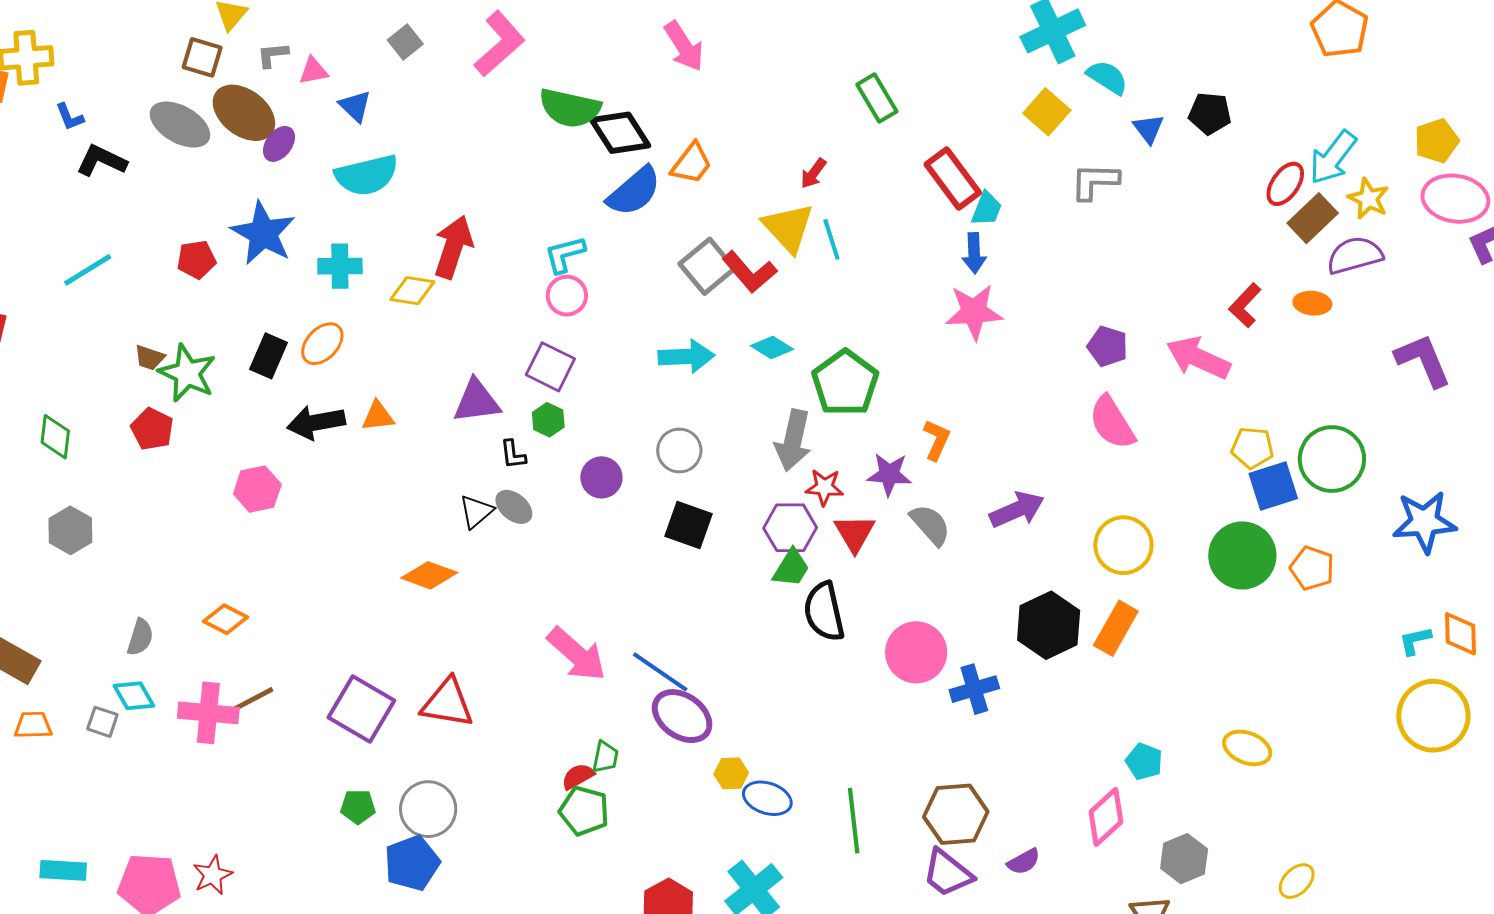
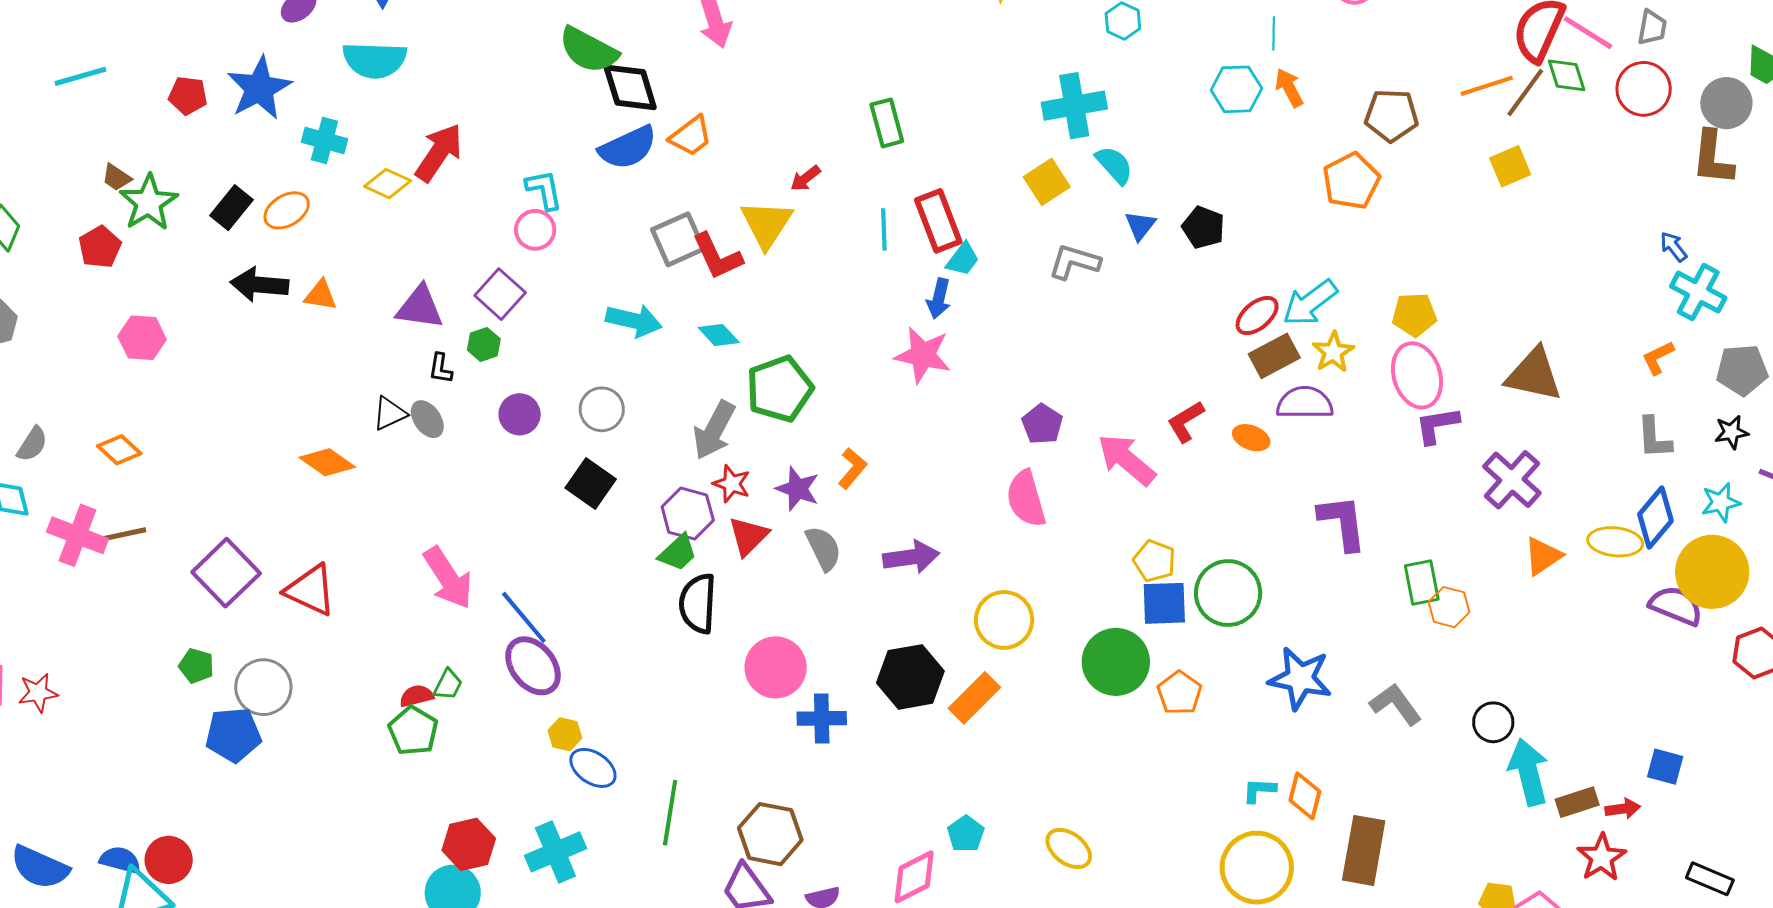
pink ellipse: (1455, 199) -> (1417, 375), turned 48
cyan line: (831, 239) -> (884, 229), moved
cyan L-shape: (565, 254) -> (544, 190), turned 78
pink hexagon: (257, 489) -> (142, 338), moved

